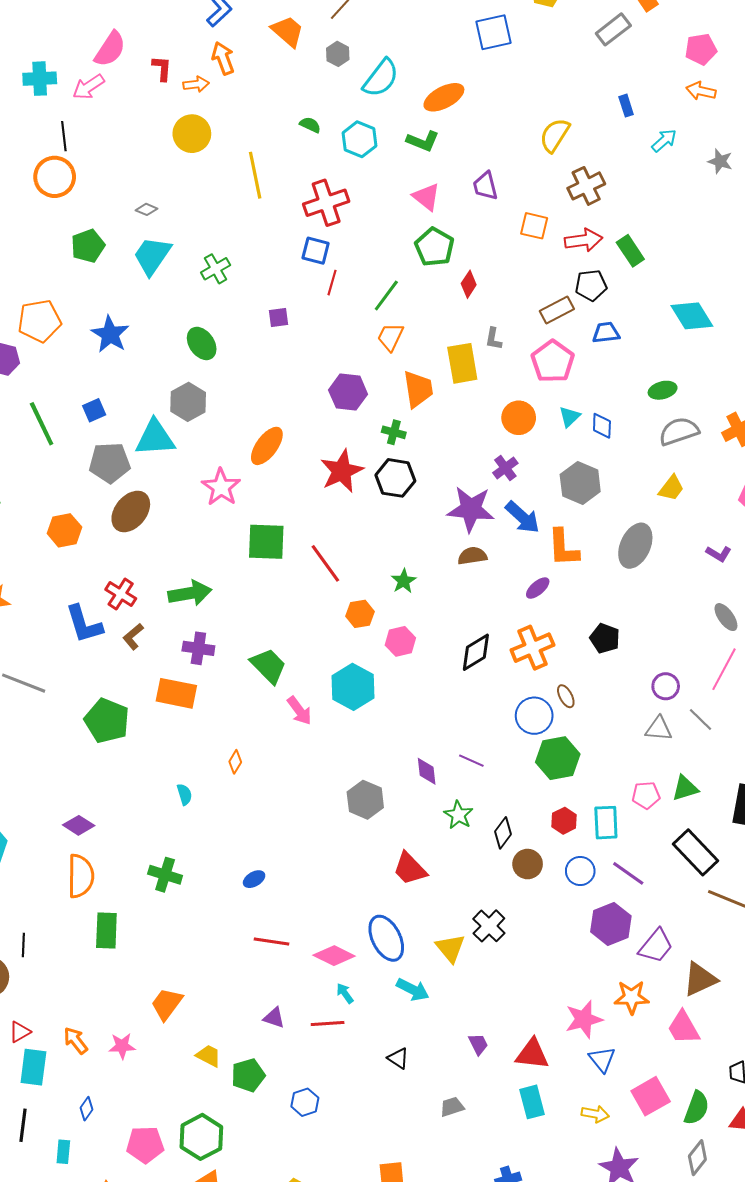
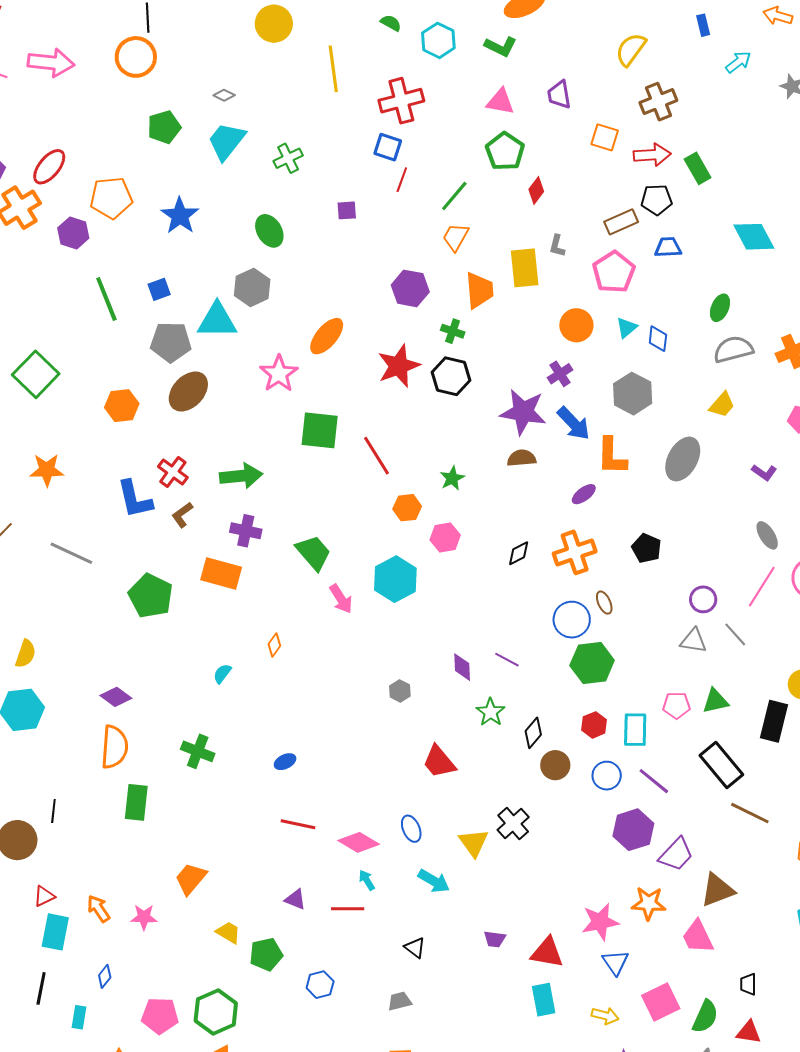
pink triangle: (426, 197) -> (500, 102), turned -32
green ellipse: (663, 390) -> (720, 308), turned -56
black diamond: (476, 652) -> (519, 553), size x0.7
cyan semicircle: (184, 794) -> (222, 674), turned -130
gray hexagon: (365, 800) -> (400, 691), size x0.6
blue ellipse: (386, 938) -> (411, 829), size x0.6
purple trapezoid: (478, 1044) -> (495, 939), turned 120
gray trapezoid: (452, 1107) -> (400, 1001), moved

